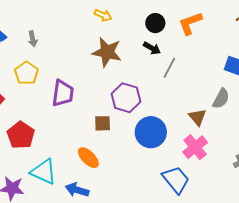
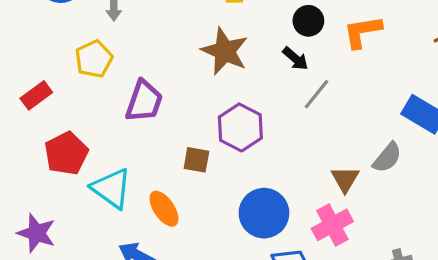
blue circle: (151, 132) -> (264, 213), moved
cyan triangle: (44, 172) -> (111, 188), moved

